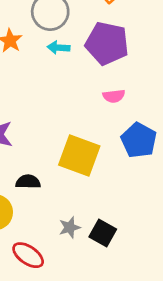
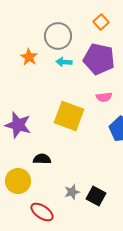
yellow square: (79, 156) -> (69, 116), moved

